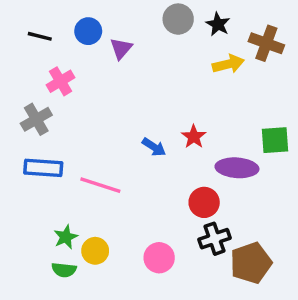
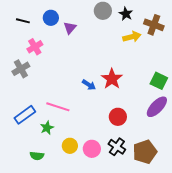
red star: (194, 137) -> (112, 79), size x1.5
green square: (275, 140) -> (159, 81), turned 30
blue rectangle: (43, 168) -> (25, 115), moved, turned -40
purple ellipse: (237, 168) -> (157, 107), moved, turned -50
green star: (66, 237) -> (47, 128), moved
black cross: (214, 239) -> (117, 147), moved, turned -36
yellow circle: (95, 251) -> (70, 146), moved

